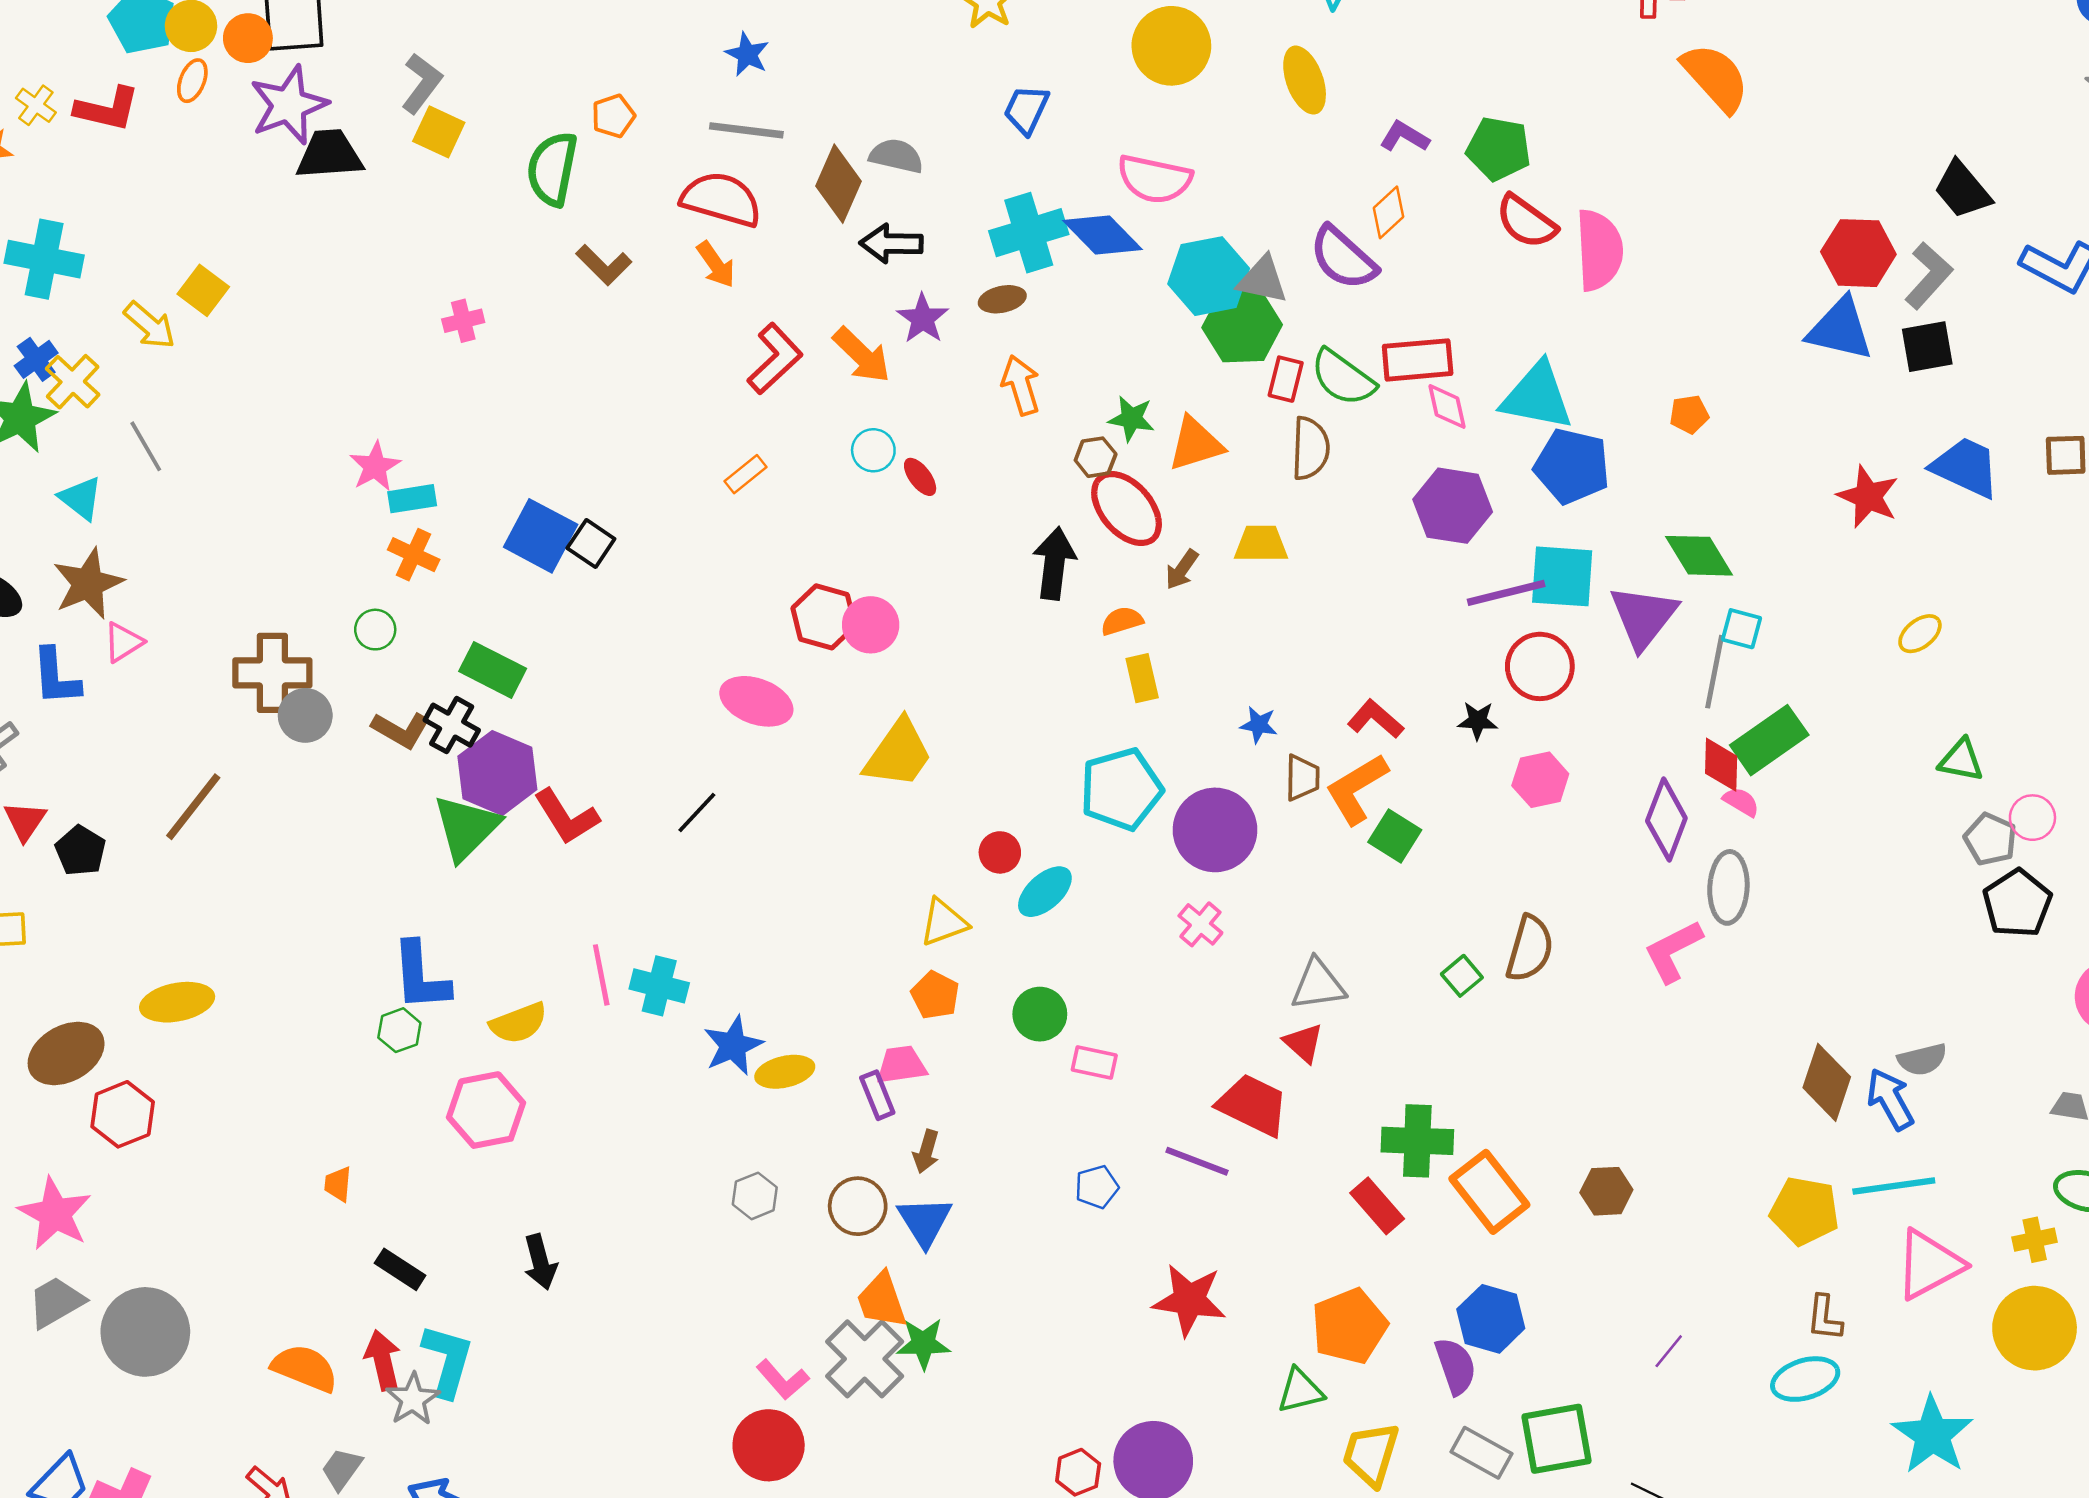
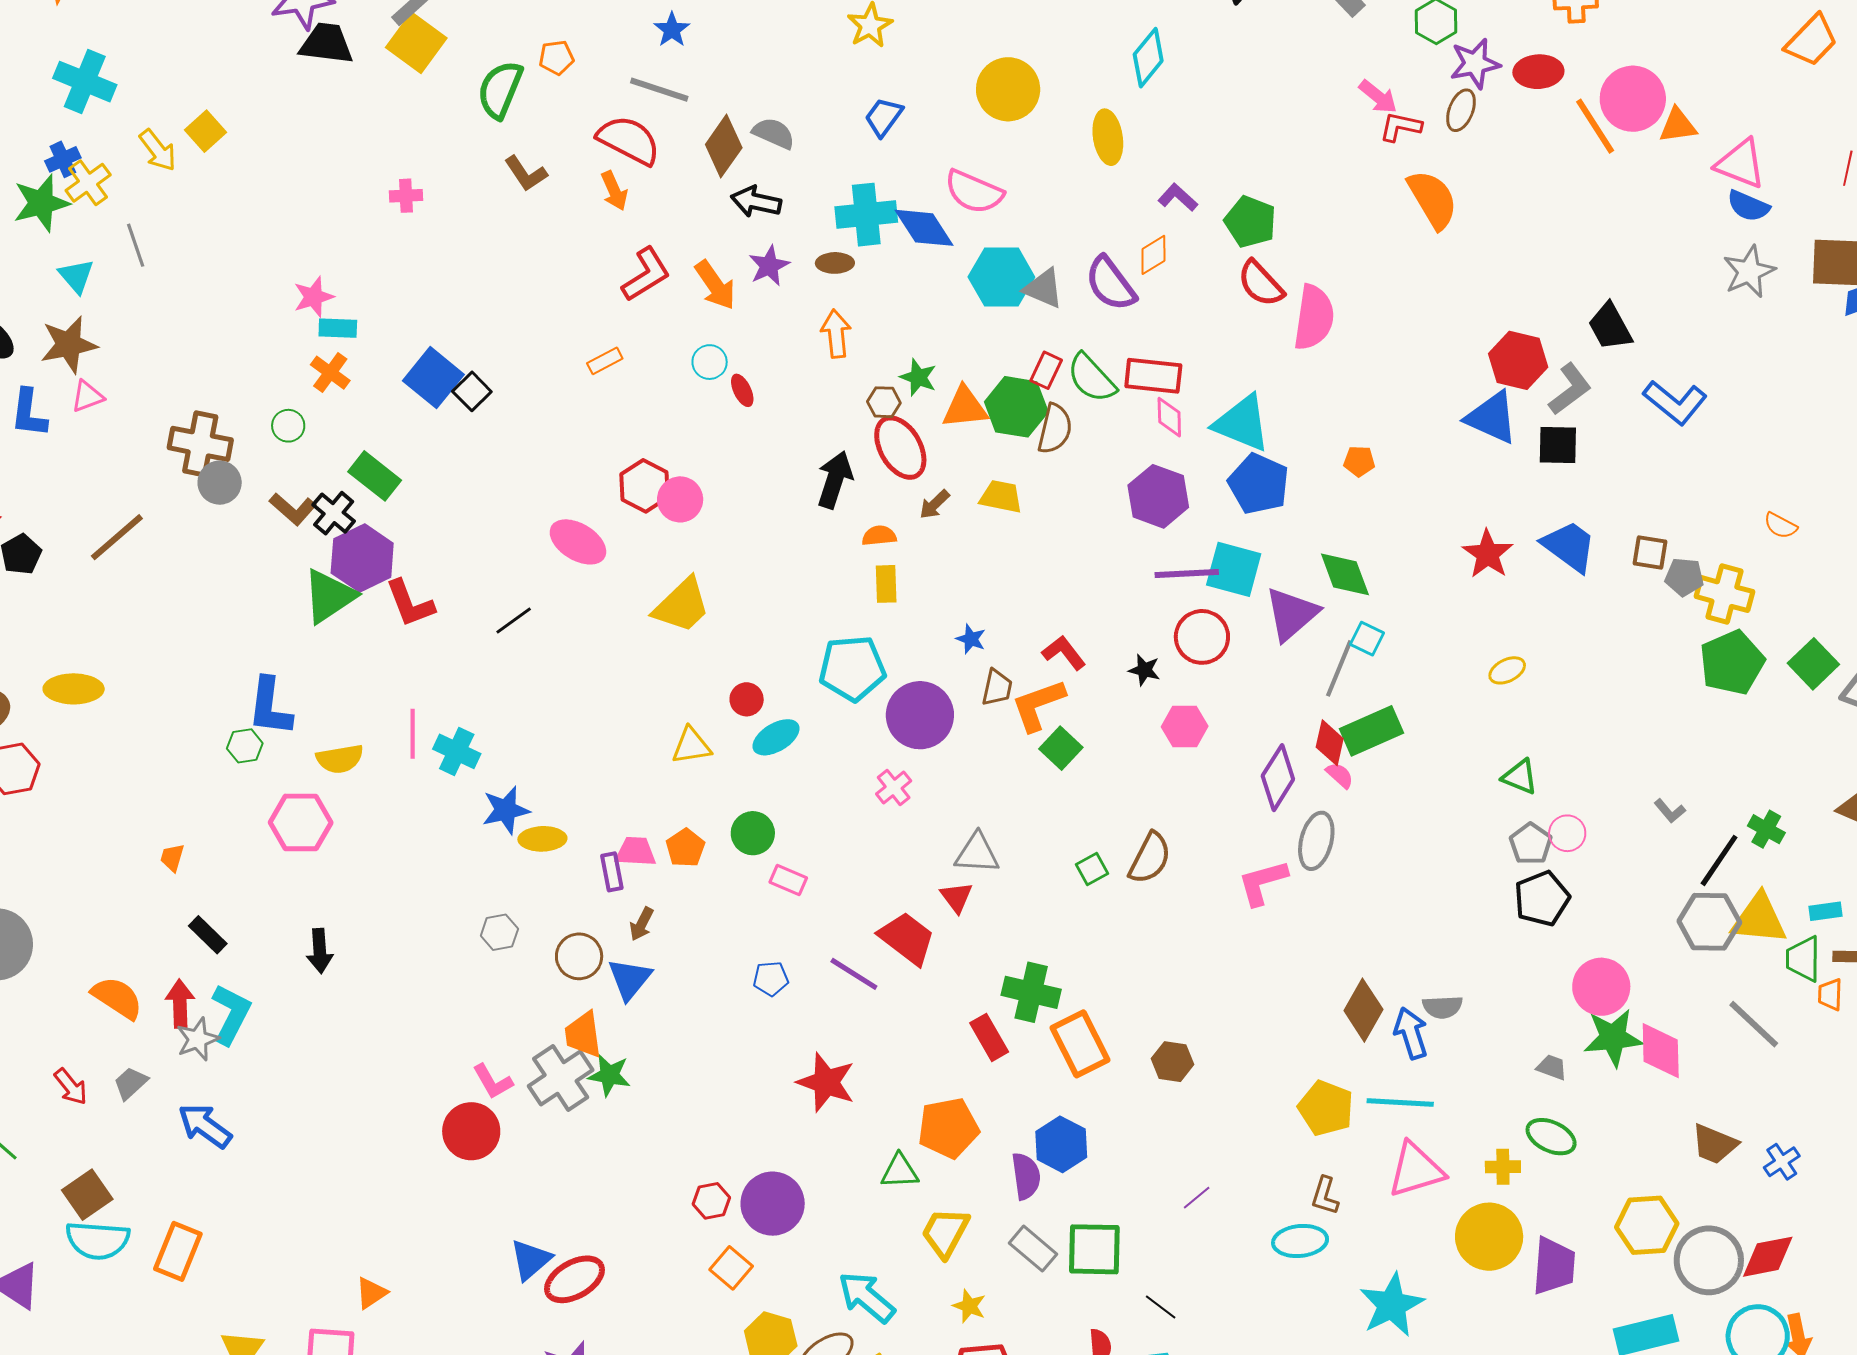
yellow square: (439, 132) -> (416, 43), size x1.4
green hexagon: (1242, 326) -> (1016, 407), moved
orange pentagon: (935, 995) -> (685, 848), moved

